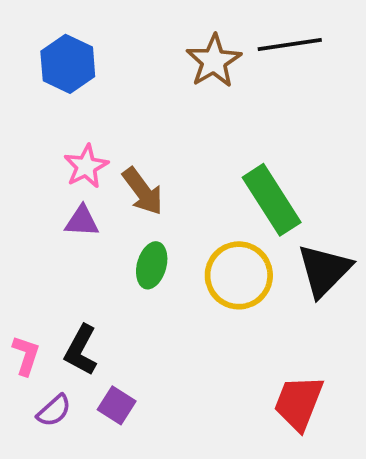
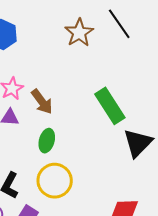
black line: (290, 44) -> (119, 24), turned 64
yellow circle: (239, 275) -> (55, 181), moved

